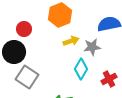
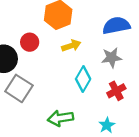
red circle: (24, 29) -> (30, 42), moved
gray star: (92, 47) -> (112, 58), moved

